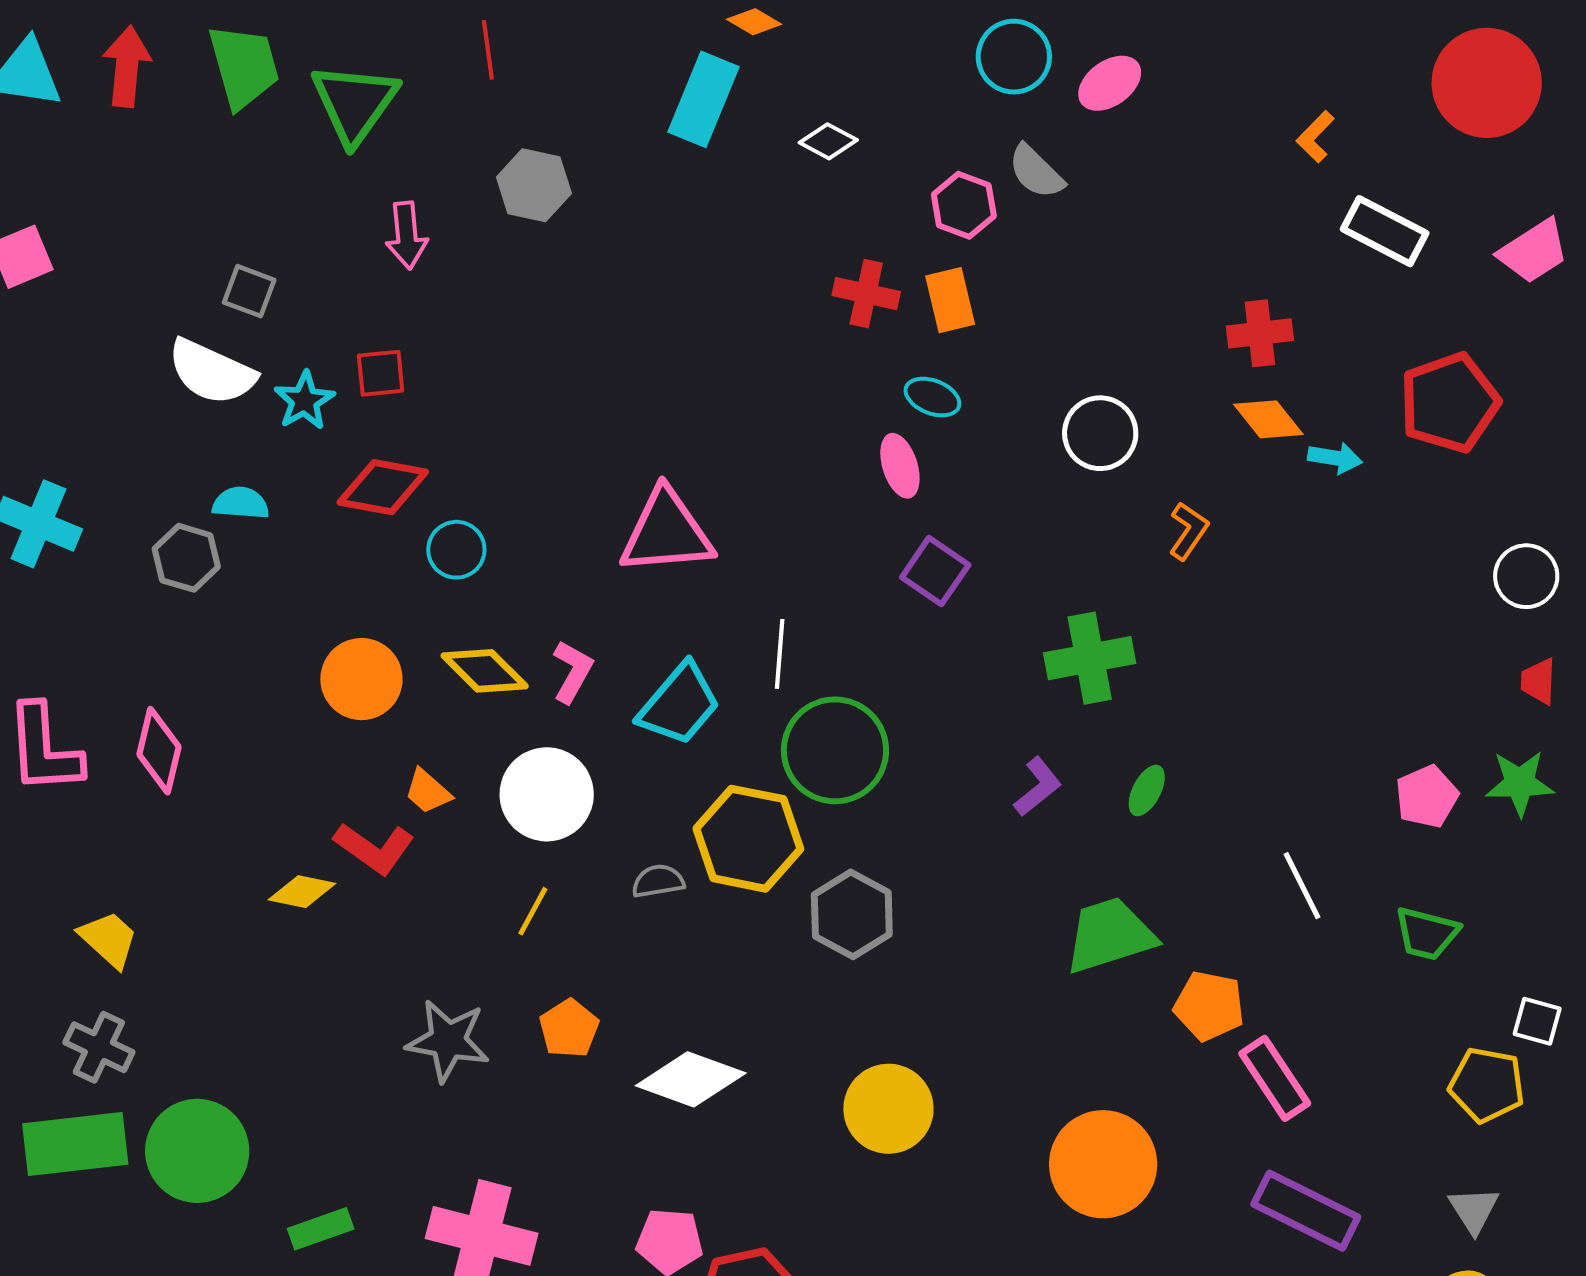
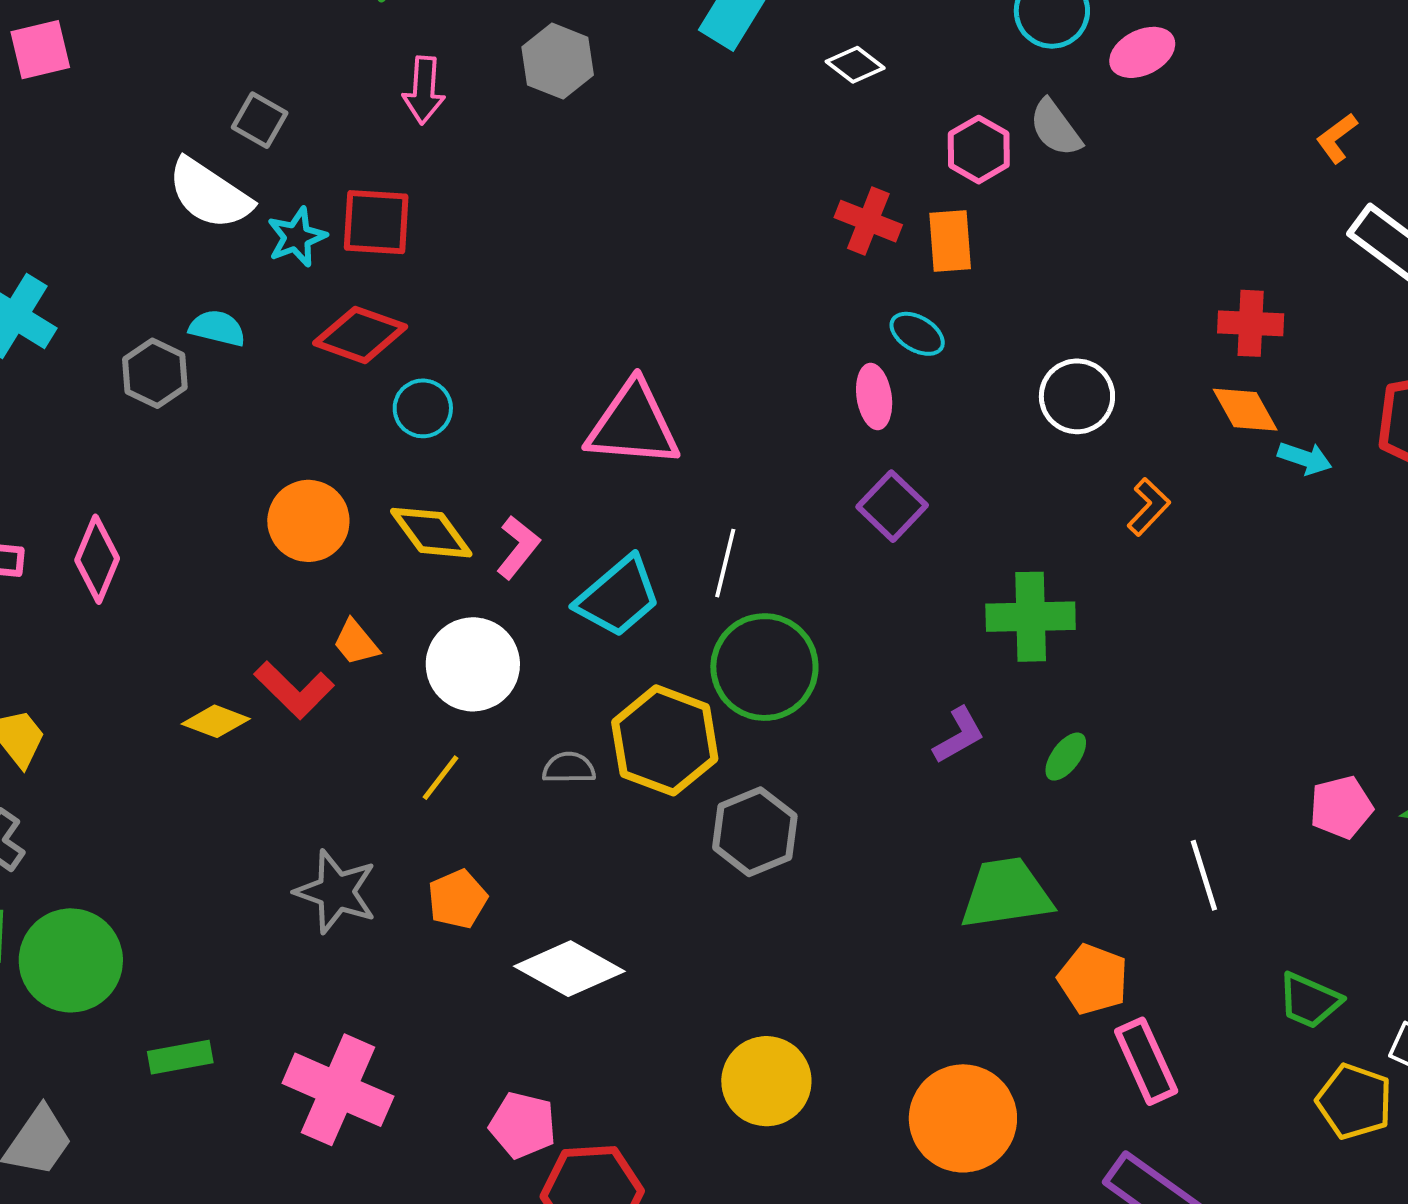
red square: (381, 373) -> (376, 222), size x1.4
green trapezoid: (1427, 933) -> (1309, 1001), moved
yellow circle: (888, 1109) -> (766, 1081), moved

